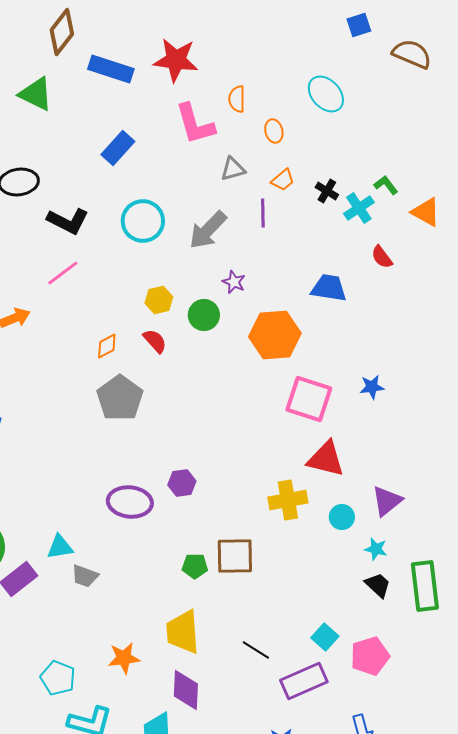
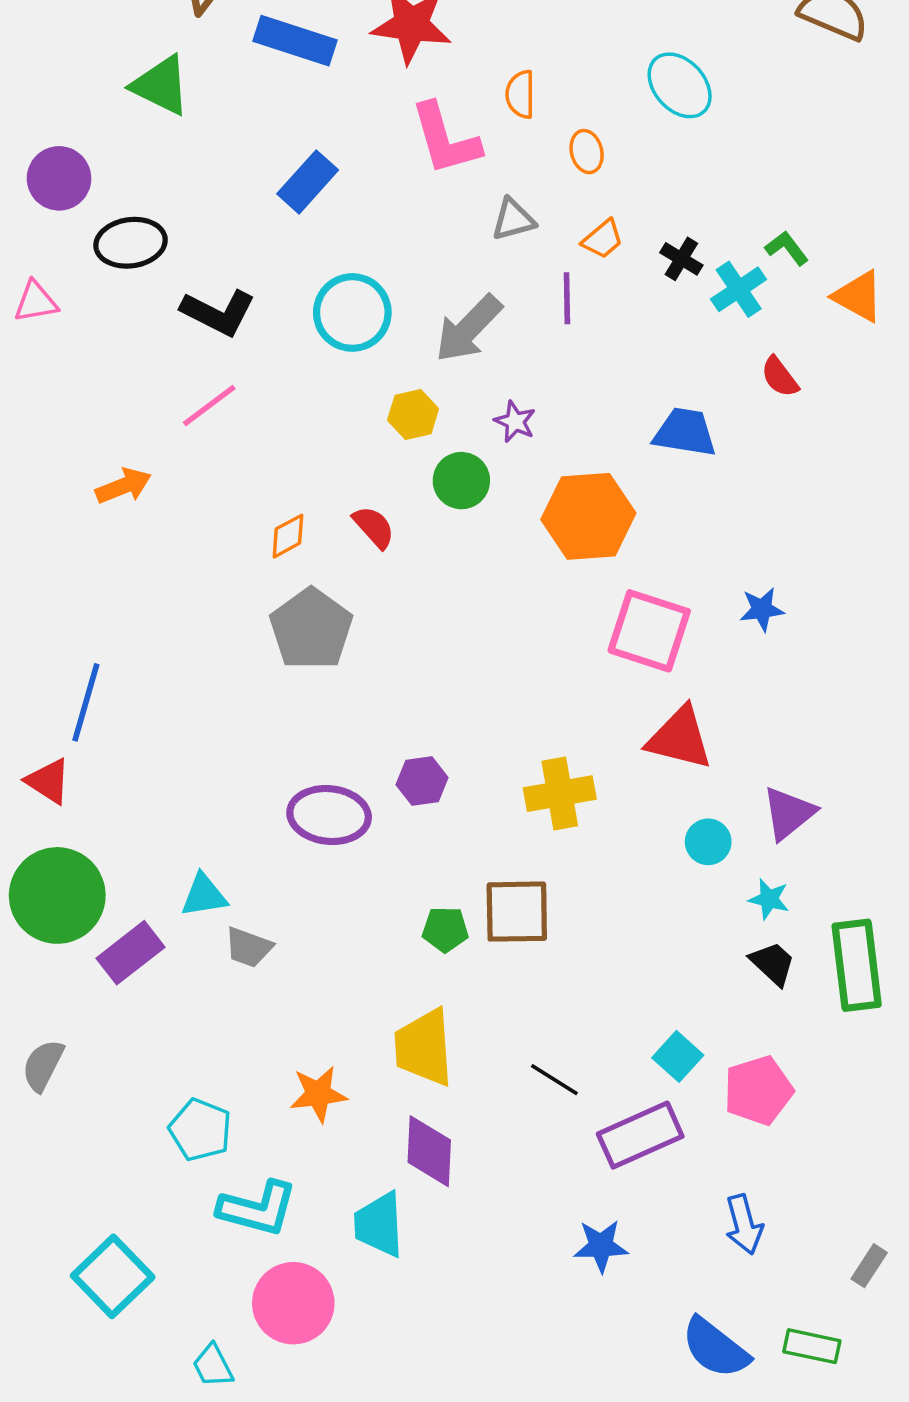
yellow hexagon: (159, 300) -> (413, 414), moved
yellow cross: (288, 500) -> (560, 794), moved

